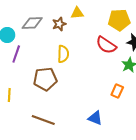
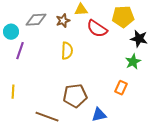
red semicircle: (106, 45) -> (97, 29), moved
brown pentagon: (45, 79) -> (75, 96), moved
blue triangle: (95, 118) -> (99, 115), turned -35

